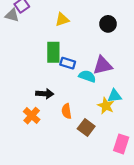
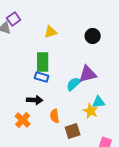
blue rectangle: (68, 63) -> (42, 77), moved
cyan semicircle: (87, 76) -> (74, 84), turned -63
brown square: (86, 128) -> (73, 131), turned 35

